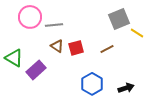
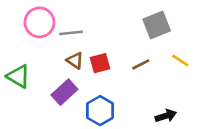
yellow line: (137, 33) -> (180, 61), moved
purple rectangle: (36, 70) -> (64, 92), moved
blue hexagon: (92, 84) -> (100, 111), moved

